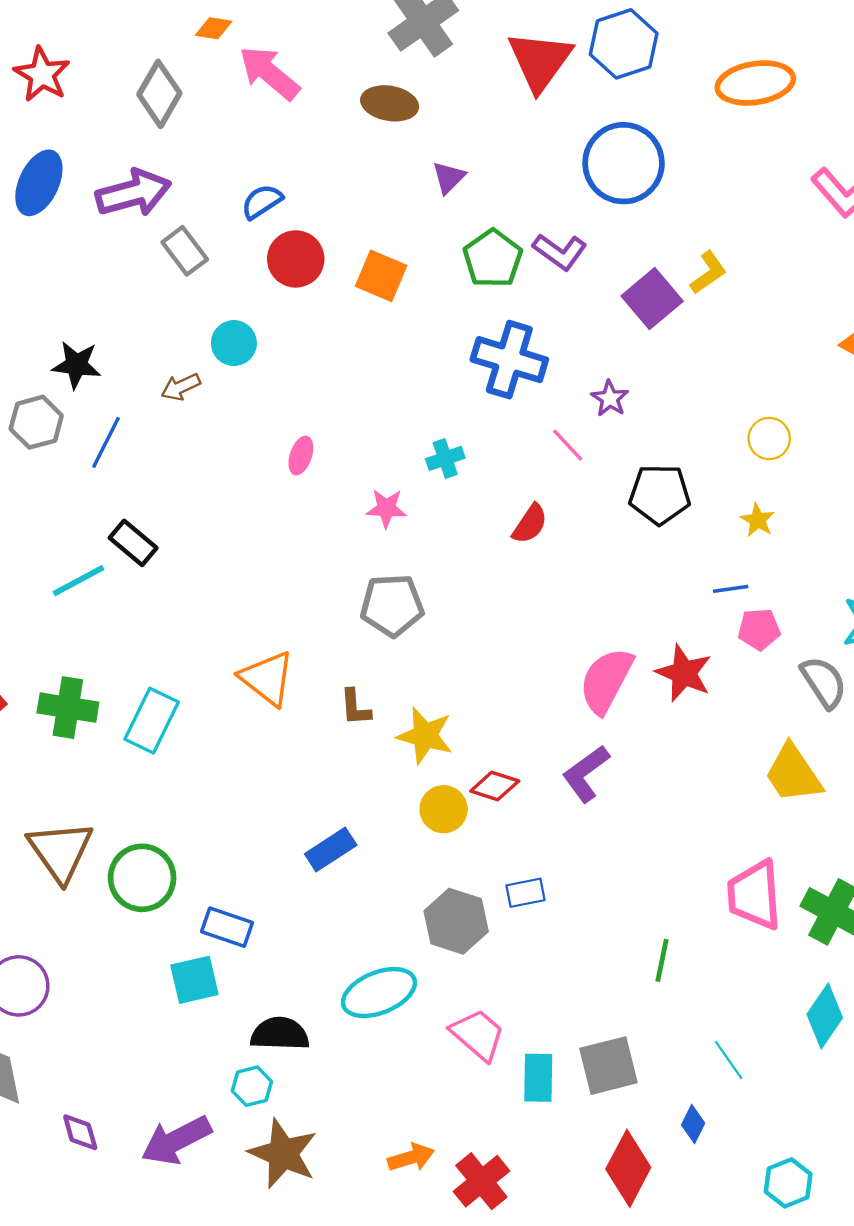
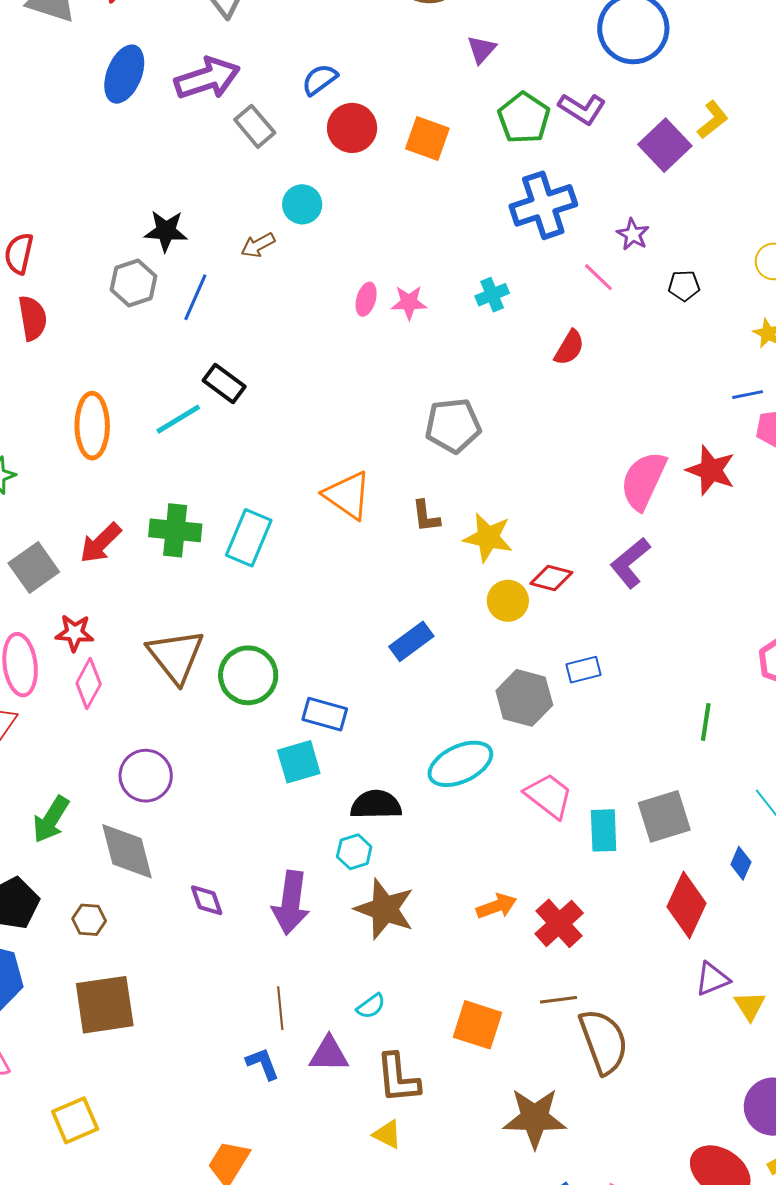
blue cross: (509, 360) -> (543, 205), turned -32
black pentagon: (660, 494) -> (684, 286), moved, size x0.6
pink star: (386, 508) -> (409, 302), moved
purple arrow: (176, 1140) -> (291, 903), turned -52

